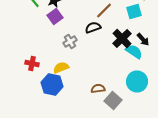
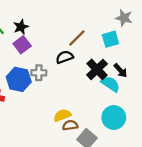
gray cross: (70, 42) -> (39, 73), turned 32
yellow semicircle: (61, 68) -> (62, 115), moved
blue hexagon: (52, 84) -> (19, 79), moved

